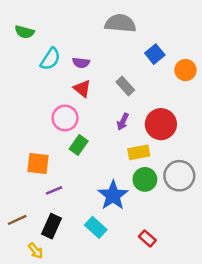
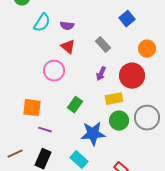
orange circle: (185, 70) -> (147, 49), moved
green rectangle: (79, 145) -> (75, 105), moved
purple line: (54, 190) -> (45, 130), turned 40
blue star: (113, 195) -> (93, 134), turned 30

